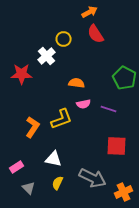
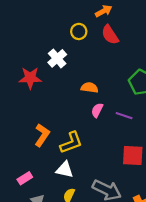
yellow circle: (64, 39) -> (79, 31), moved
pink semicircle: (84, 104) -> (97, 110), turned 128
yellow L-shape: (62, 119) -> (71, 143), moved

